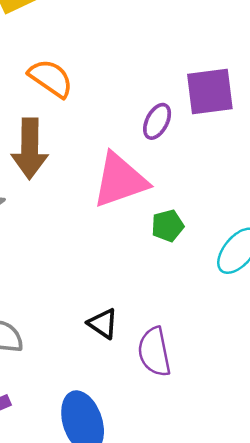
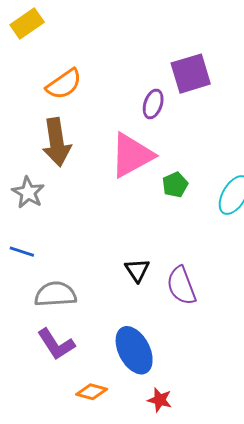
orange semicircle: (51, 78) -> (64, 84), turned 120
black triangle: (103, 324) -> (137, 270), turned 32

